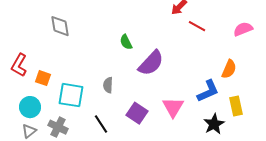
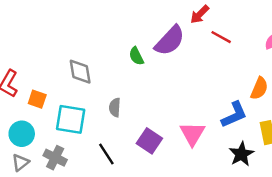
gray diamond: (60, 26) -> (80, 72), moved
purple semicircle: (151, 63) -> (170, 41), moved

